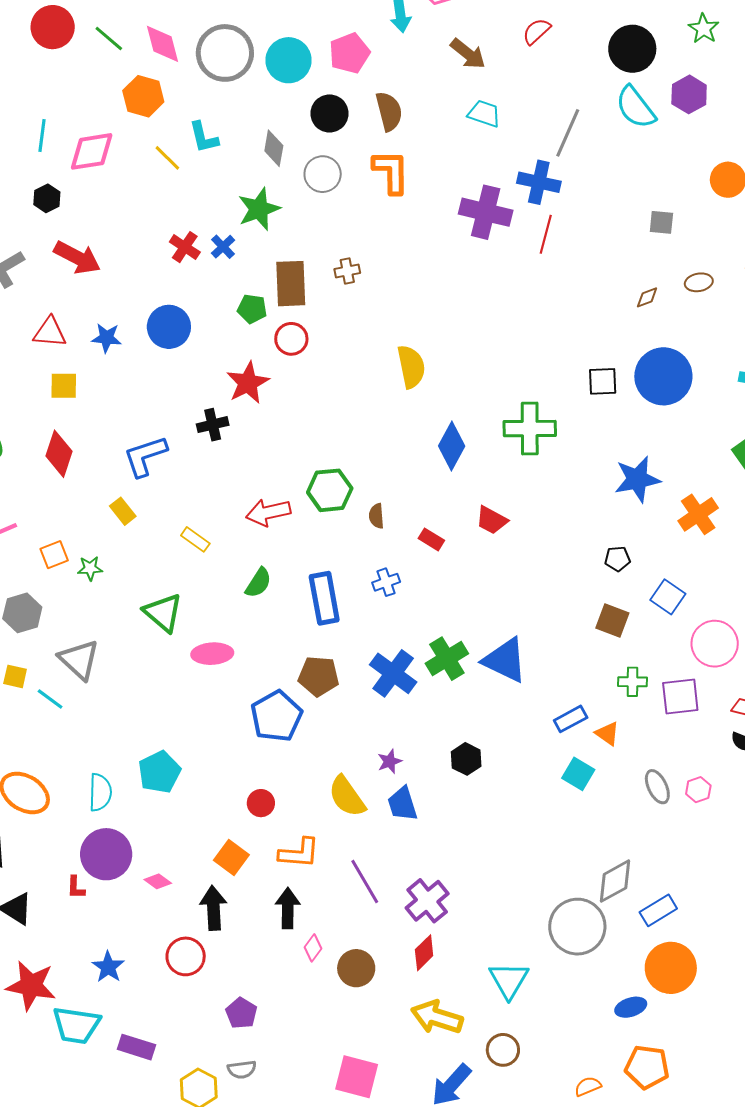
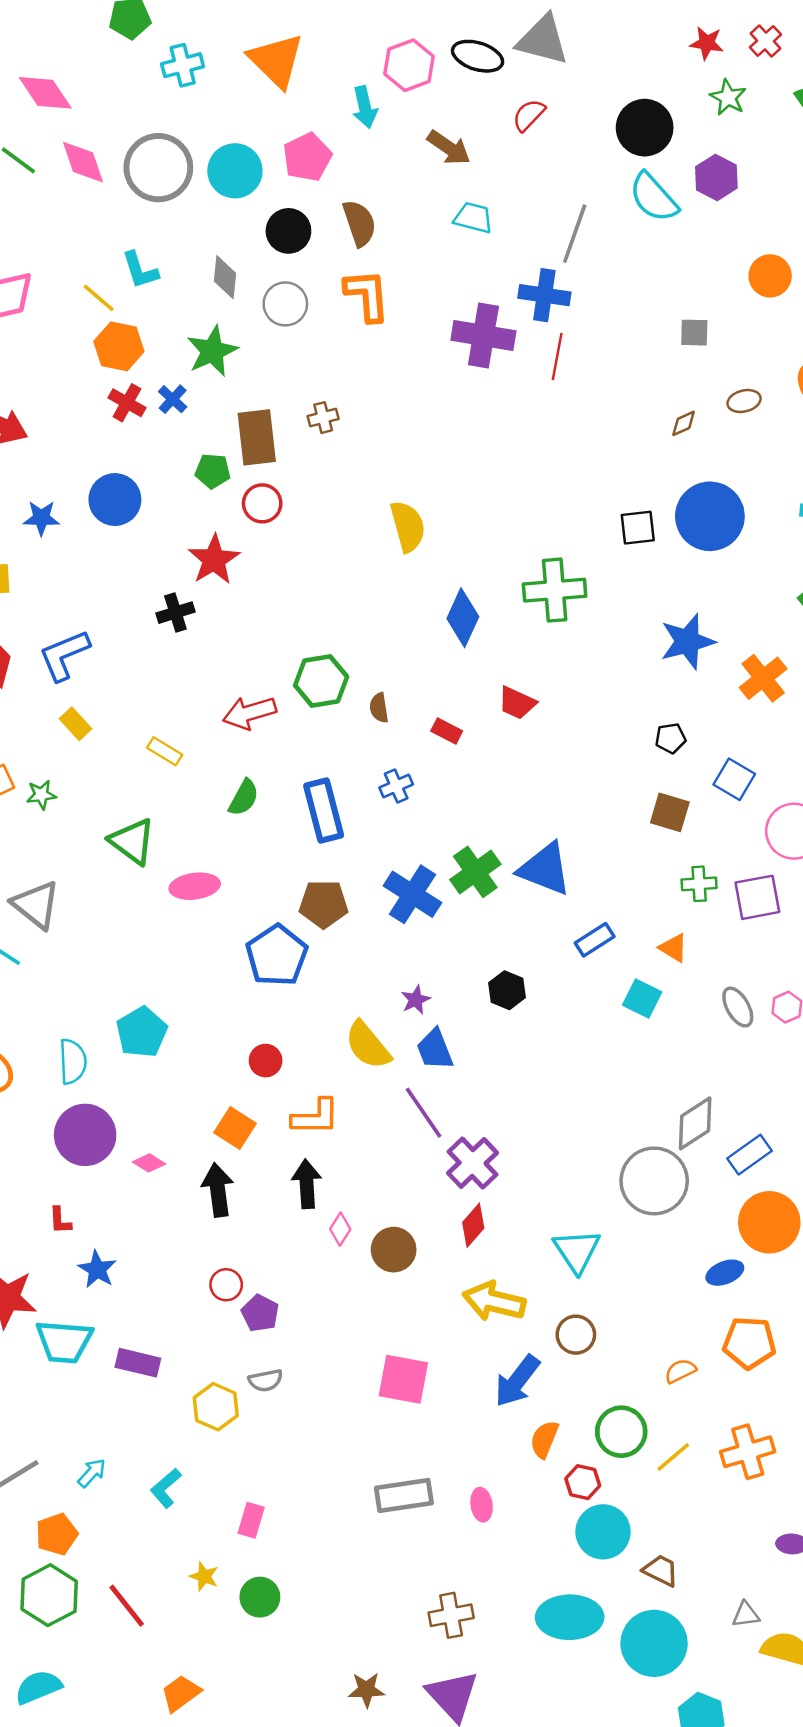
orange hexagon: (143, 96) -> (119, 346), moved
blue L-shape: (145, 456) -> (64, 655), moved
blue rectangle: (571, 719) -> (595, 940), moved
purple line: (365, 882) -> (424, 1113), moved
red L-shape: (76, 887) -> (60, 1220), moved
red circle: (186, 956) -> (226, 1285), moved, size x0.7

